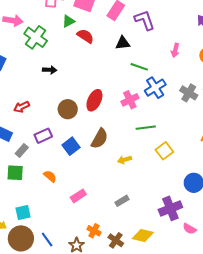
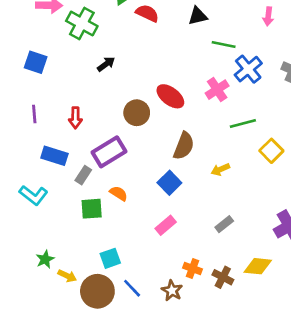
black arrow: (50, 70) -> (106, 64), turned -32
red ellipse: (94, 100) -> (170, 96), turned -70
red arrow: (21, 107) -> (75, 118), turned -56
purple rectangle: (43, 136) -> (109, 152), size x1.4
blue square: (71, 146) -> (169, 183), moved
green square: (15, 173) -> (92, 209), moved
orange semicircle: (50, 176) -> (119, 193), moved
cyan square: (23, 212) -> (110, 258), moved

